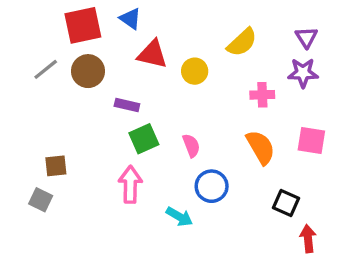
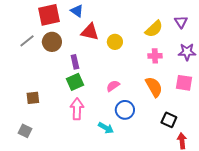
yellow semicircle: (242, 42) -> (154, 29), moved
purple star: (303, 73) -> (187, 52), moved
purple rectangle: (127, 105) -> (75, 62), turned 64
green square: (144, 139) -> (75, 82), moved
pink semicircle: (191, 146) -> (113, 86), turned -104
gray square: (41, 200) -> (25, 131), moved

